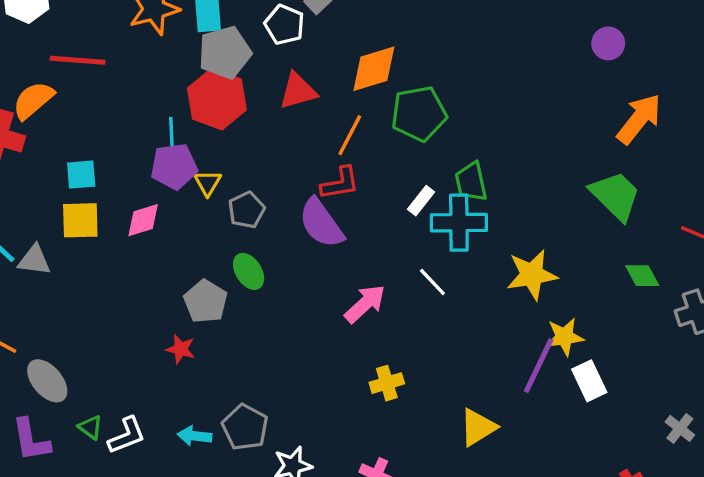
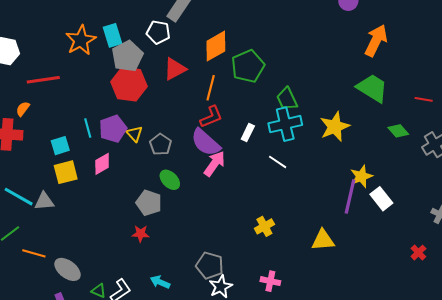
orange semicircle: (33, 100) -> (23, 109), size x0.6
cyan line: (172, 134) -> (88, 128), moved
white rectangle: (421, 201) -> (248, 133), moved
yellow star: (532, 275) -> (335, 127), moved
pink arrow: (365, 304) -> (215, 164), moved
gray pentagon: (245, 427) -> (210, 266), moved
yellow triangle: (478, 427) -> (323, 240), turned 40
cyan arrow: (195, 436) -> (160, 282), turned 30

